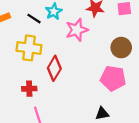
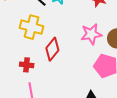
pink star: (77, 30) -> (91, 34), moved

